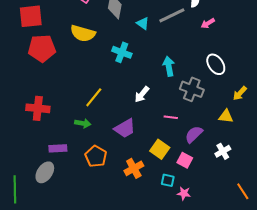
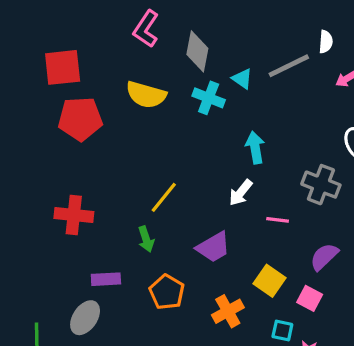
cyan cross: (122, 52) -> (209, 98), moved
cyan arrow: (169, 66) -> (255, 148), moved
pink line: (171, 117) -> (278, 220), moved
green arrow: (83, 123) -> (146, 239), turned 63

